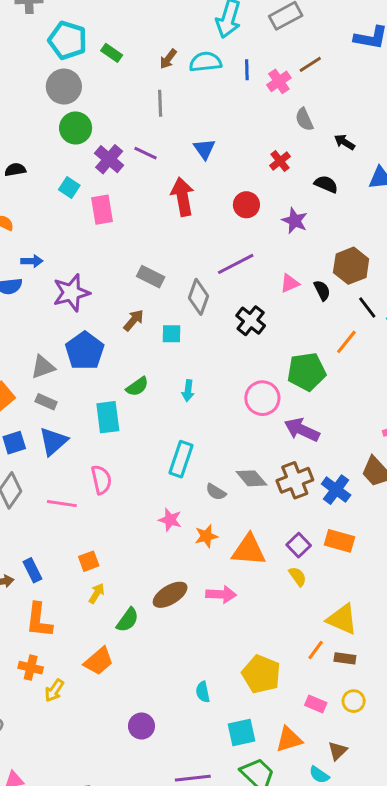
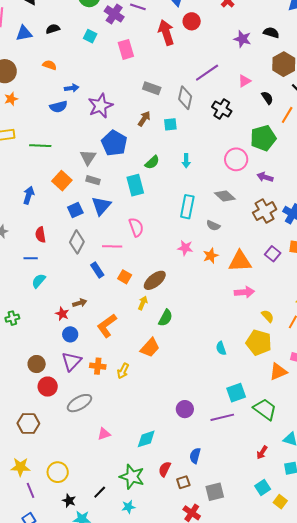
black semicircle: (326, 184) -> (271, 33), moved
red circle: (246, 205) -> (192, 21), moved
pink rectangle: (102, 210) -> (126, 49), moved
black semicircle: (322, 290) -> (267, 98), moved
gray triangle: (43, 367) -> (88, 157), turned -30
purple arrow: (302, 430) -> (265, 177), size x0.7
gray diamond: (251, 478) -> (225, 196), moved
orange square: (89, 561) -> (125, 277), moved, turned -32
blue rectangle: (32, 570) -> (97, 270), moved
yellow semicircle: (298, 577) -> (268, 316), moved
pink arrow: (221, 594) -> (244, 292), moved
brown ellipse: (170, 595) -> (155, 280), moved
orange L-shape: (39, 620) -> (107, 326), turned 55
orange cross: (31, 668) -> (98, 366), moved
cyan semicircle: (203, 692) -> (221, 348), moved
purple circle: (141, 726) -> (185, 409), moved
cyan square: (241, 733) -> (236, 393), moved
orange triangle: (289, 739) -> (278, 372), moved

